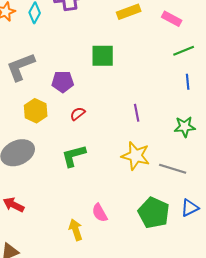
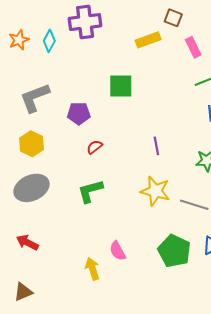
pink rectangle: (172, 19) -> (193, 47), turned 36
yellow hexagon: (36, 111) -> (31, 144), moved

